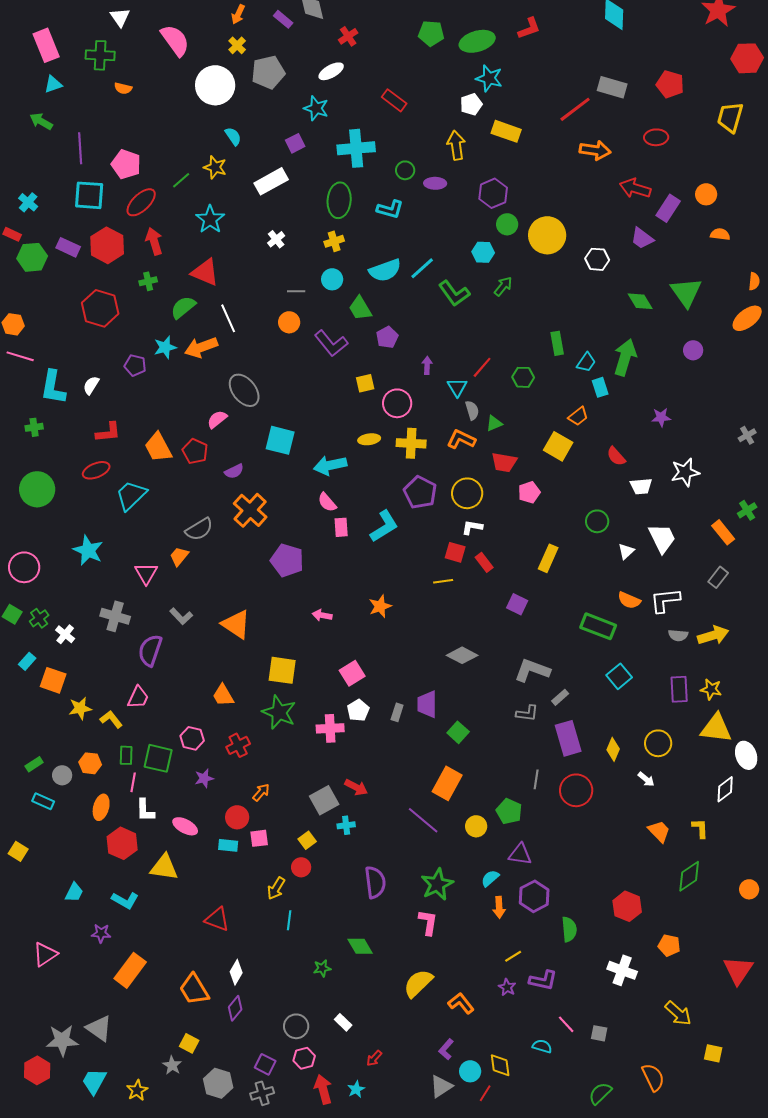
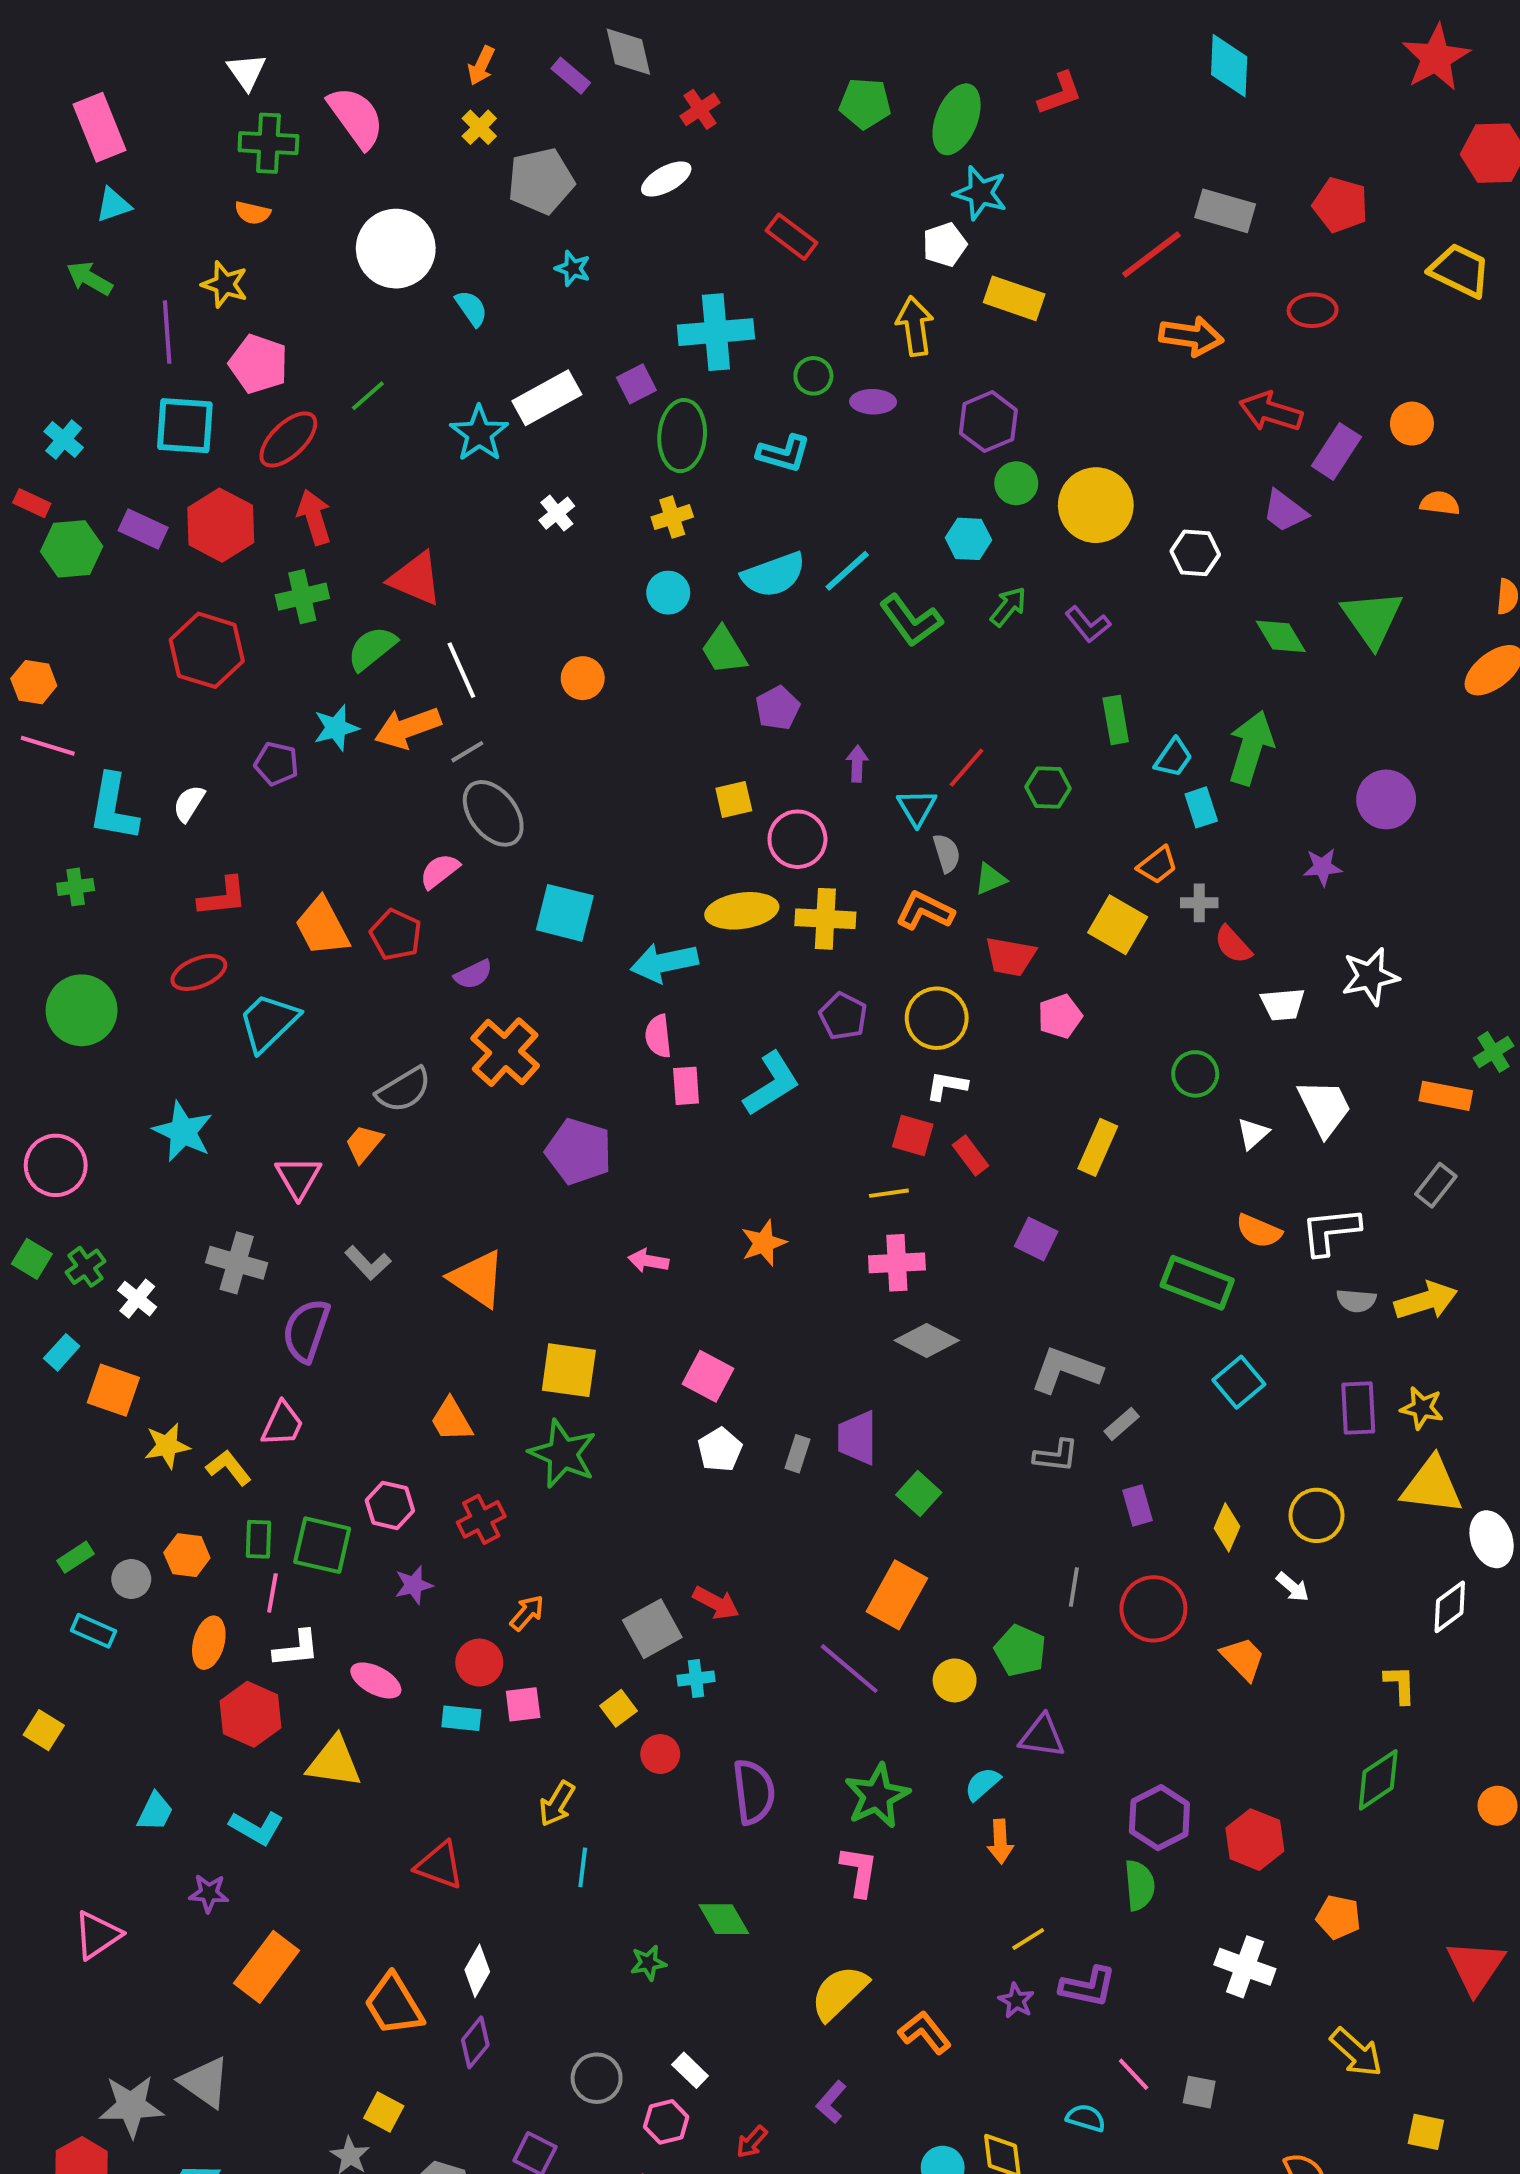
green ellipse: (477, 41) -> (957, 119), turned -52
green cross: (100, 55) -> (268, 143), moved
white circle: (215, 85) -> (396, 249), moved
cyan star: (316, 108) -> (573, 268), moved, size x0.7
yellow trapezoid: (730, 117) -> (1460, 270), turned 100
purple square: (295, 143) -> (636, 384), moved
yellow star: (215, 167) -> (225, 284), moved
cyan star: (210, 219) -> (479, 434), moved
green cross: (148, 281) -> (302, 597), size x1.4
gray line: (296, 291) -> (467, 752), moved, turned -30
purple L-shape: (331, 343) -> (1088, 624), moved, size x0.7
purple circle: (693, 350) -> (1386, 799), moved, size x1.5
gray cross: (747, 435) -> (1199, 903), moved, turned 30
yellow ellipse: (369, 439) -> (742, 911), size x1.6
purple pentagon: (420, 492) -> (843, 1016), size x0.7
pink semicircle: (327, 502) -> (658, 1036), turned 35
orange rectangle: (723, 532) -> (1446, 1096), turned -40
pink square: (352, 673) -> (708, 1376), turned -30
pink cross: (330, 728) -> (897, 1263), moved
purple rectangle: (568, 738) -> (1138, 1505), size x0.6
white L-shape: (145, 810) -> (296, 1649), turned -95
orange trapezoid: (659, 831) -> (1243, 1659), moved
red circle: (301, 867) -> (660, 1754), moved
purple hexagon: (534, 896) -> (1159, 1818), moved
purple L-shape: (446, 1049) -> (831, 2102), moved
pink hexagon: (304, 1058) -> (666, 2122), moved

